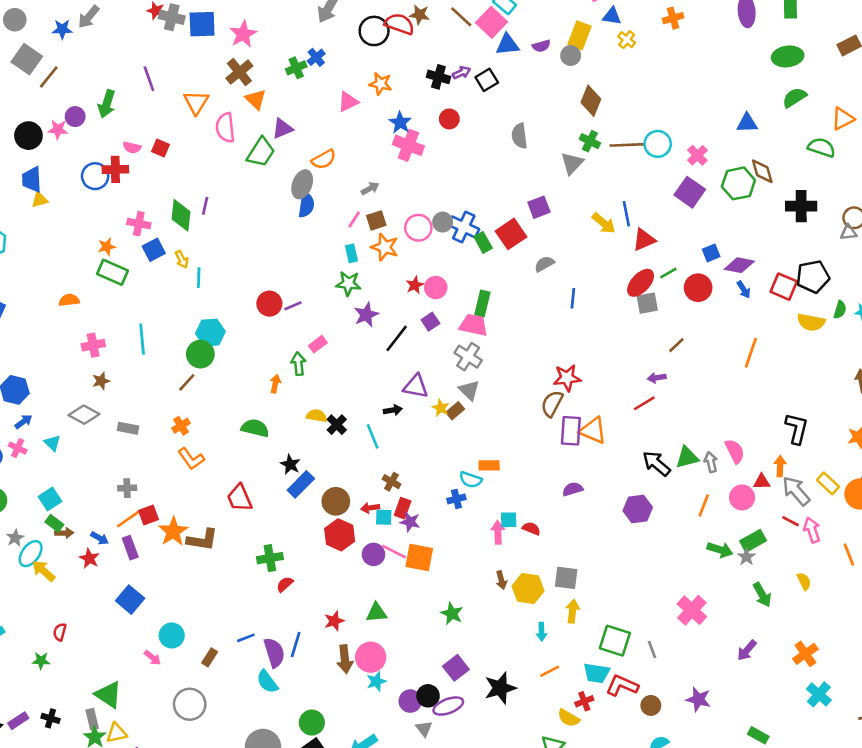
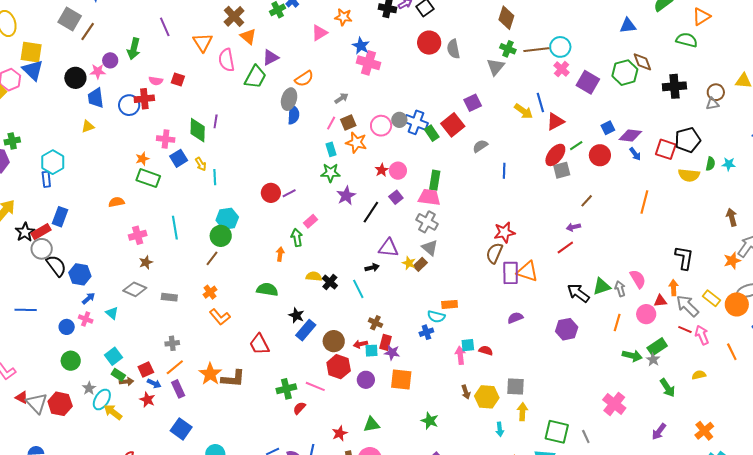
red circle: (449, 119) -> (429, 43), moved, size x1.5
pink cross: (697, 155) -> (562, 69), moved
blue trapezoid: (32, 179) -> (96, 98), moved
red square: (149, 515) -> (146, 370), moved
pink line: (394, 552) -> (315, 386), moved
yellow semicircle: (804, 581) -> (699, 375), turned -72

